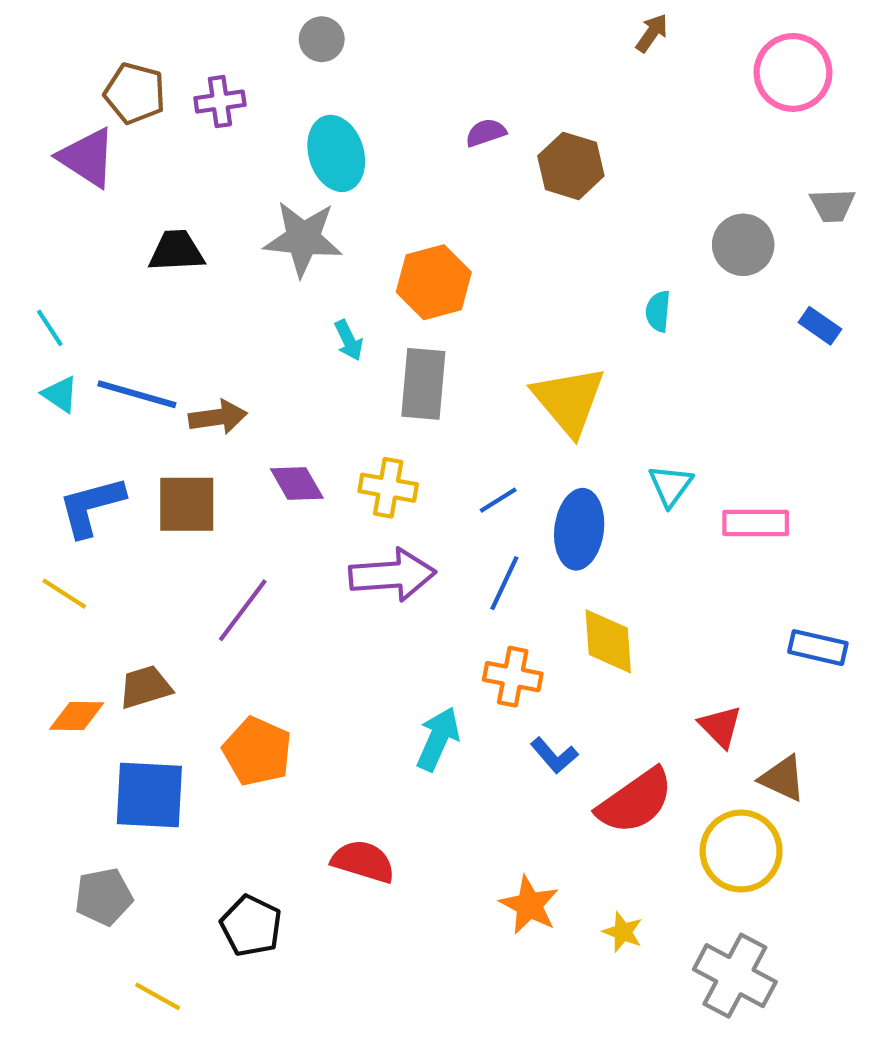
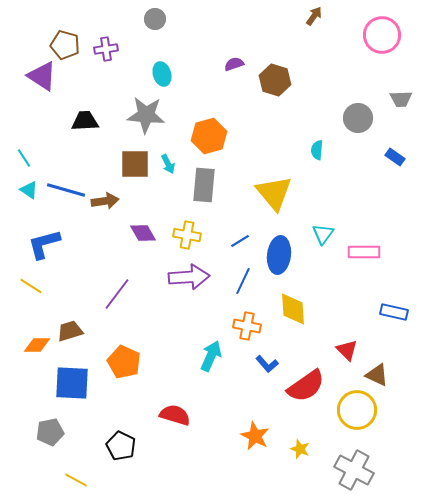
cyan ellipse: (336, 153) -> (162, 74), size x0.7
brown square: (187, 504) -> (135, 164), moved

